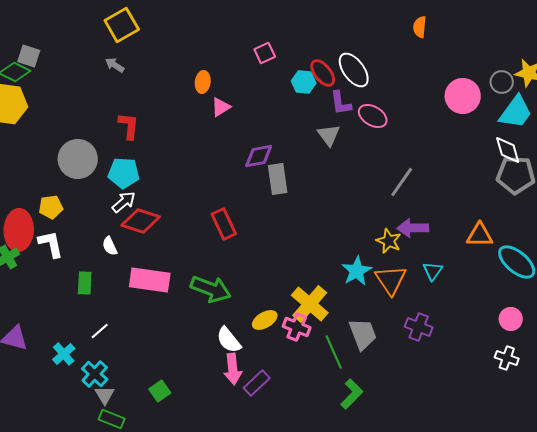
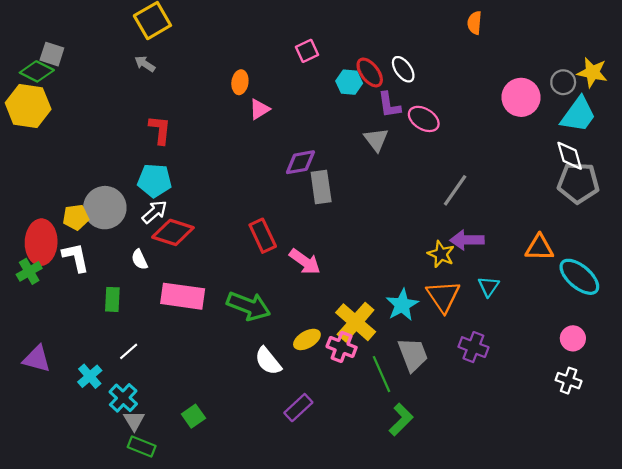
white ellipse: (354, 70) -> (403, 69), size x0.7
gray circle: (78, 159) -> (105, 208), moved
cyan star: (357, 271) -> (402, 305), moved
pink arrow: (233, 369) -> (305, 262), moved, turned -48

